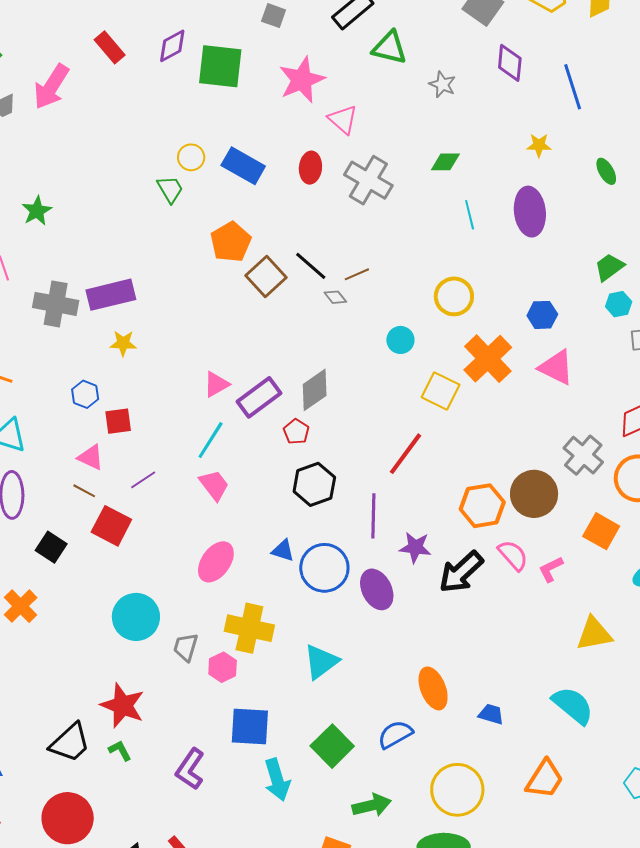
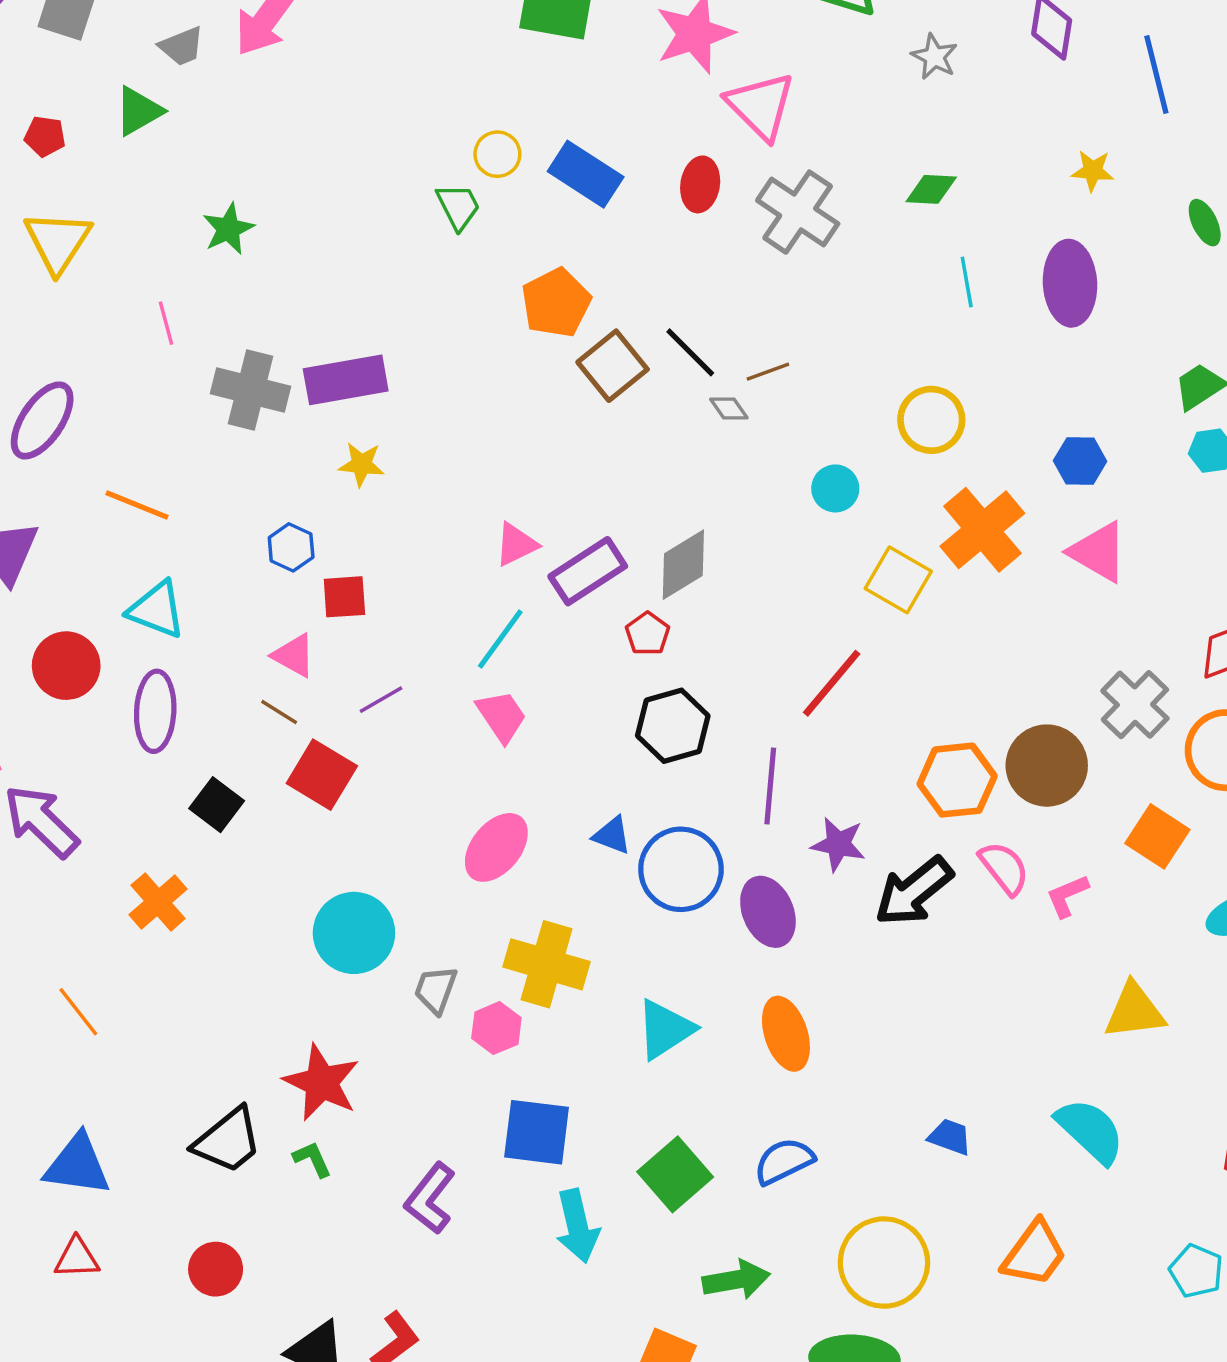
pink triangle: (343, 119) -> (761, 106), size x1.4
orange ellipse: (433, 688) -> (786, 1034), moved
red circle: (68, 818) -> (216, 1269), size x0.6

